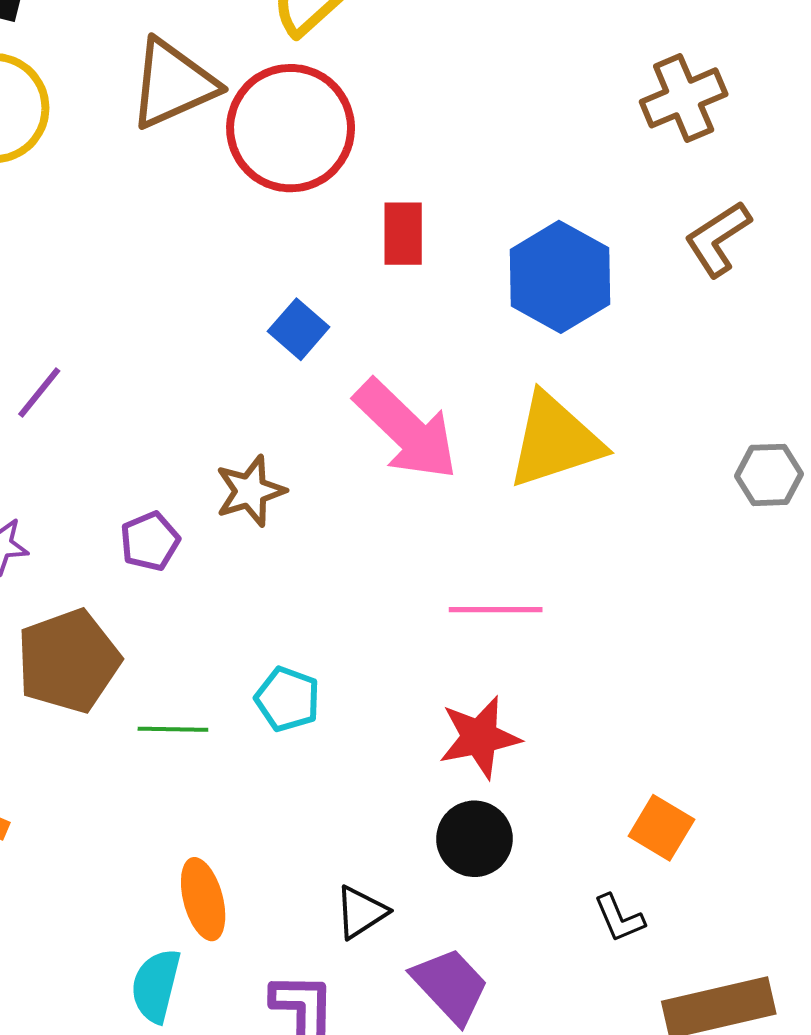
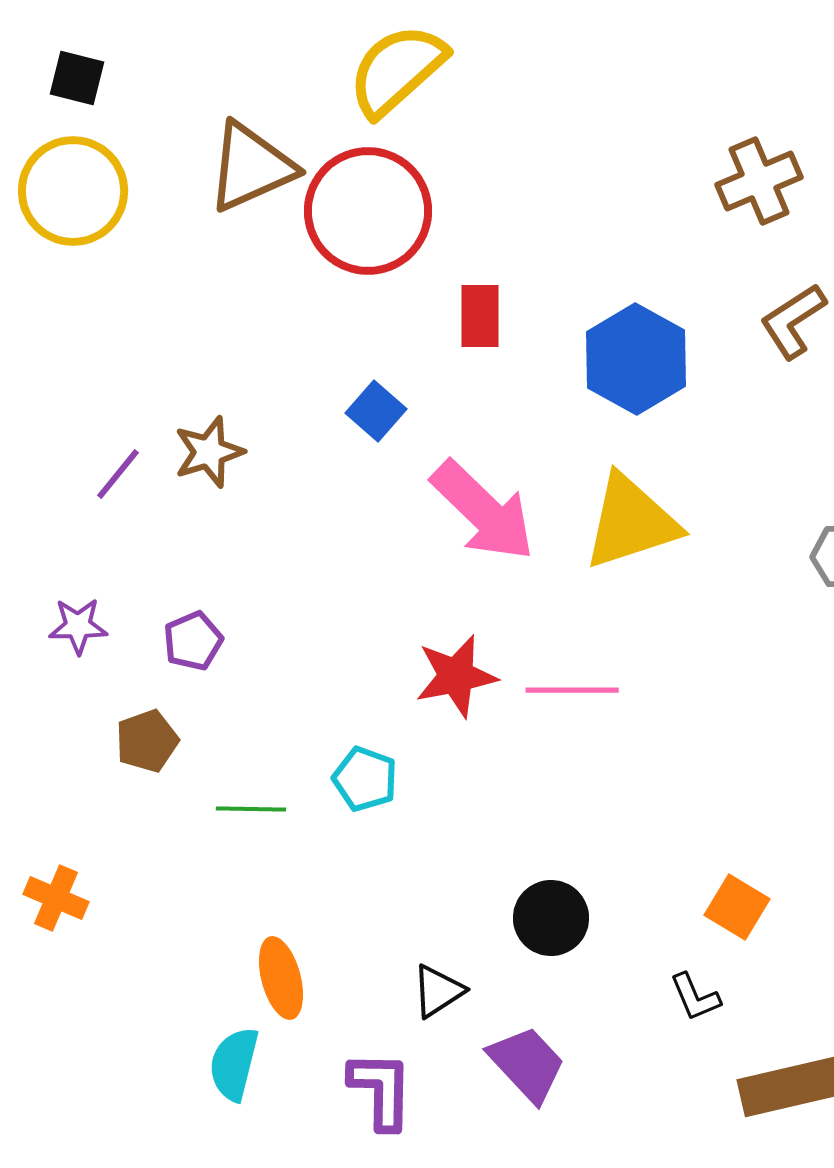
brown star: (250, 491) -> (209, 452), moved
purple pentagon: (150, 541) -> (193, 641), moved
brown pentagon: (68, 661) -> (147, 741), size x0.6
red star: (480, 737) -> (456, 676), moved

